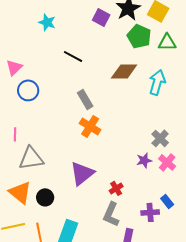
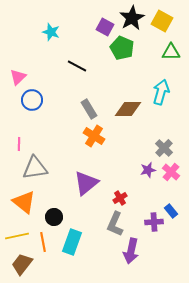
green pentagon: (139, 36) -> (122, 48), moved
brown diamond: (124, 71) -> (128, 109), moved
black circle: (45, 197) -> (54, 217), moved

